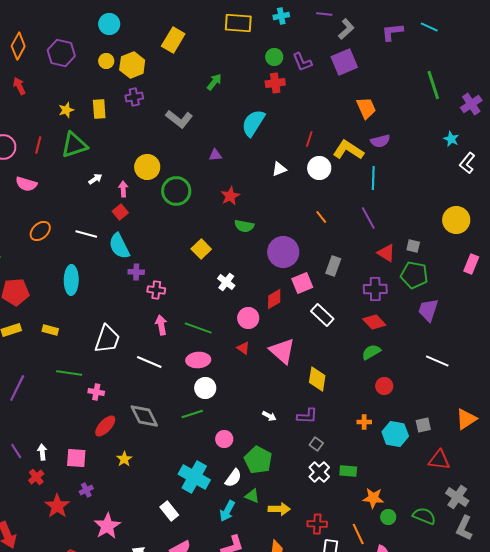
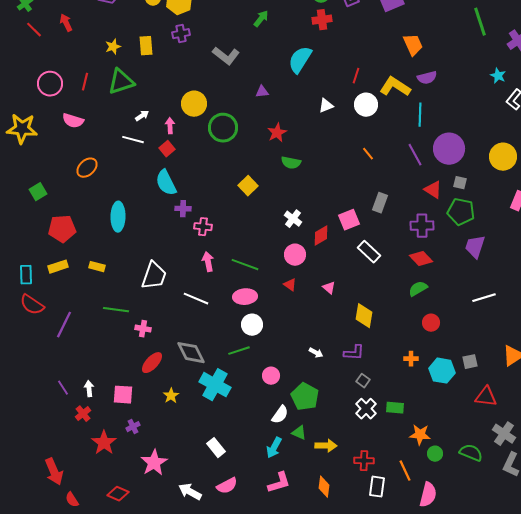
white line: (86, 234) -> (133, 140), moved
purple circle: (283, 252) -> (449, 149), moved
white cross: (226, 282) -> (293, 219), moved
pink triangle: (282, 351) -> (329, 288), size x0.5
white line: (437, 361) -> (484, 298), turned -40
cyan cross: (194, 477) -> (215, 385), moved

